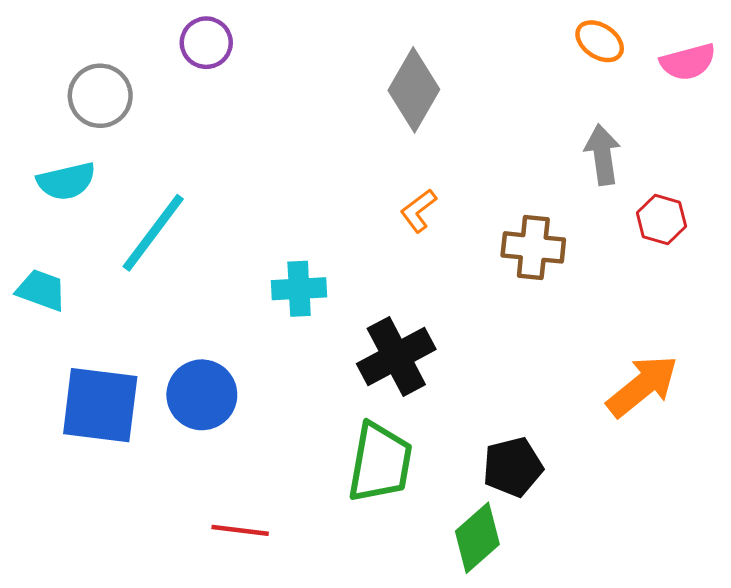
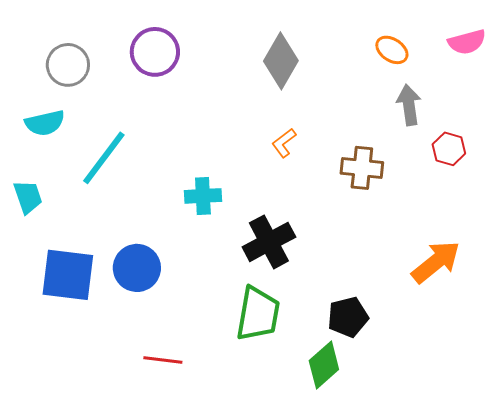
orange ellipse: (600, 41) -> (392, 50), moved
purple circle: (206, 43) -> (155, 52), moved, size x1.4
cyan trapezoid: (41, 290) -> (28, 197), turned 51

